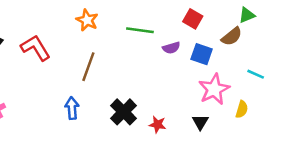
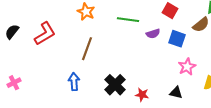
red L-shape: (36, 48) -> (45, 34), turned 90
pink star: (214, 89) -> (187, 67), size x0.7
black triangle: (200, 122) -> (176, 93), turned -48

